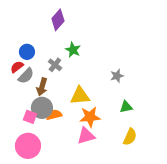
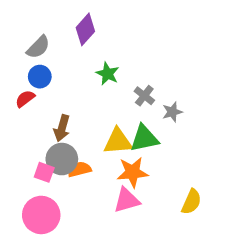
gray cross: (55, 65) -> (144, 96), moved
gray semicircle: (26, 76) -> (38, 47), moved
green triangle: (126, 107) -> (144, 138), moved, size x1.5

